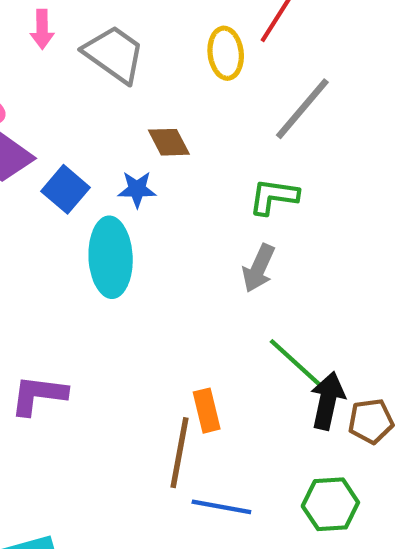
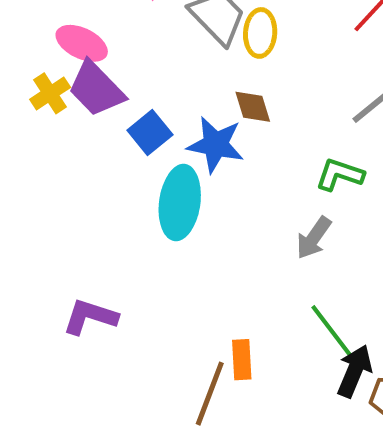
yellow ellipse: (226, 53) -> (260, 33), moved
blue star: (137, 189) -> (216, 145), size x1.6

